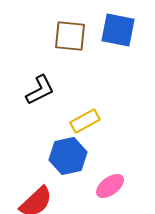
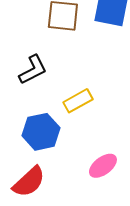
blue hexagon: (68, 156) -> (41, 132), moved

